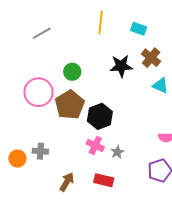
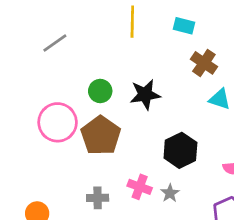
black star: (121, 66) -> (145, 95), moved
black hexagon: (100, 116) -> (180, 150), moved
gray cross: (40, 151) -> (98, 198), moved

